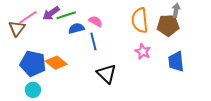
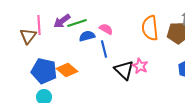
pink line: (28, 17) -> (39, 25), turned -60
pink star: (143, 52) -> (140, 66), moved
black triangle: (107, 74) -> (124, 70), moved

